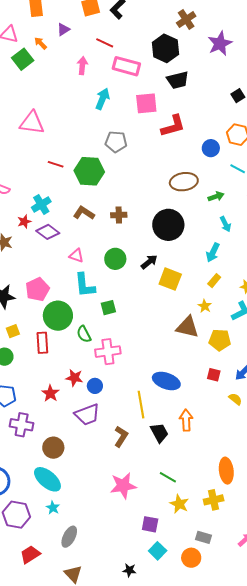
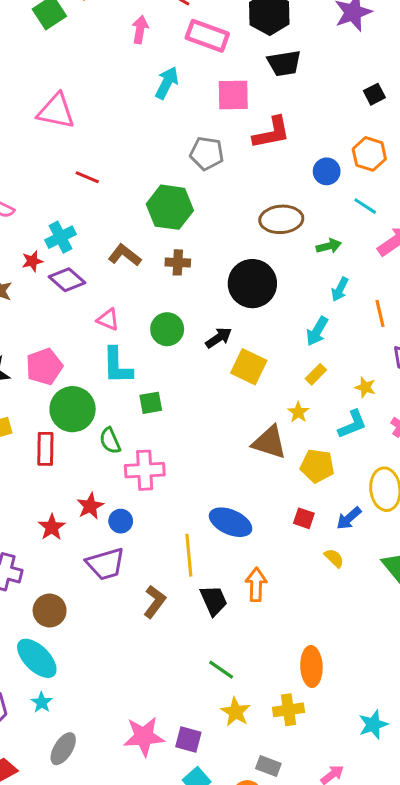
gray pentagon: (116, 142) -> (207, 153), moved
green hexagon: (89, 171) -> (170, 207), moved
cyan arrow: (225, 224) -> (340, 289), turned 49
red star: (74, 378) -> (90, 506), turned 30
pink star: (123, 486) -> (144, 736), moved

